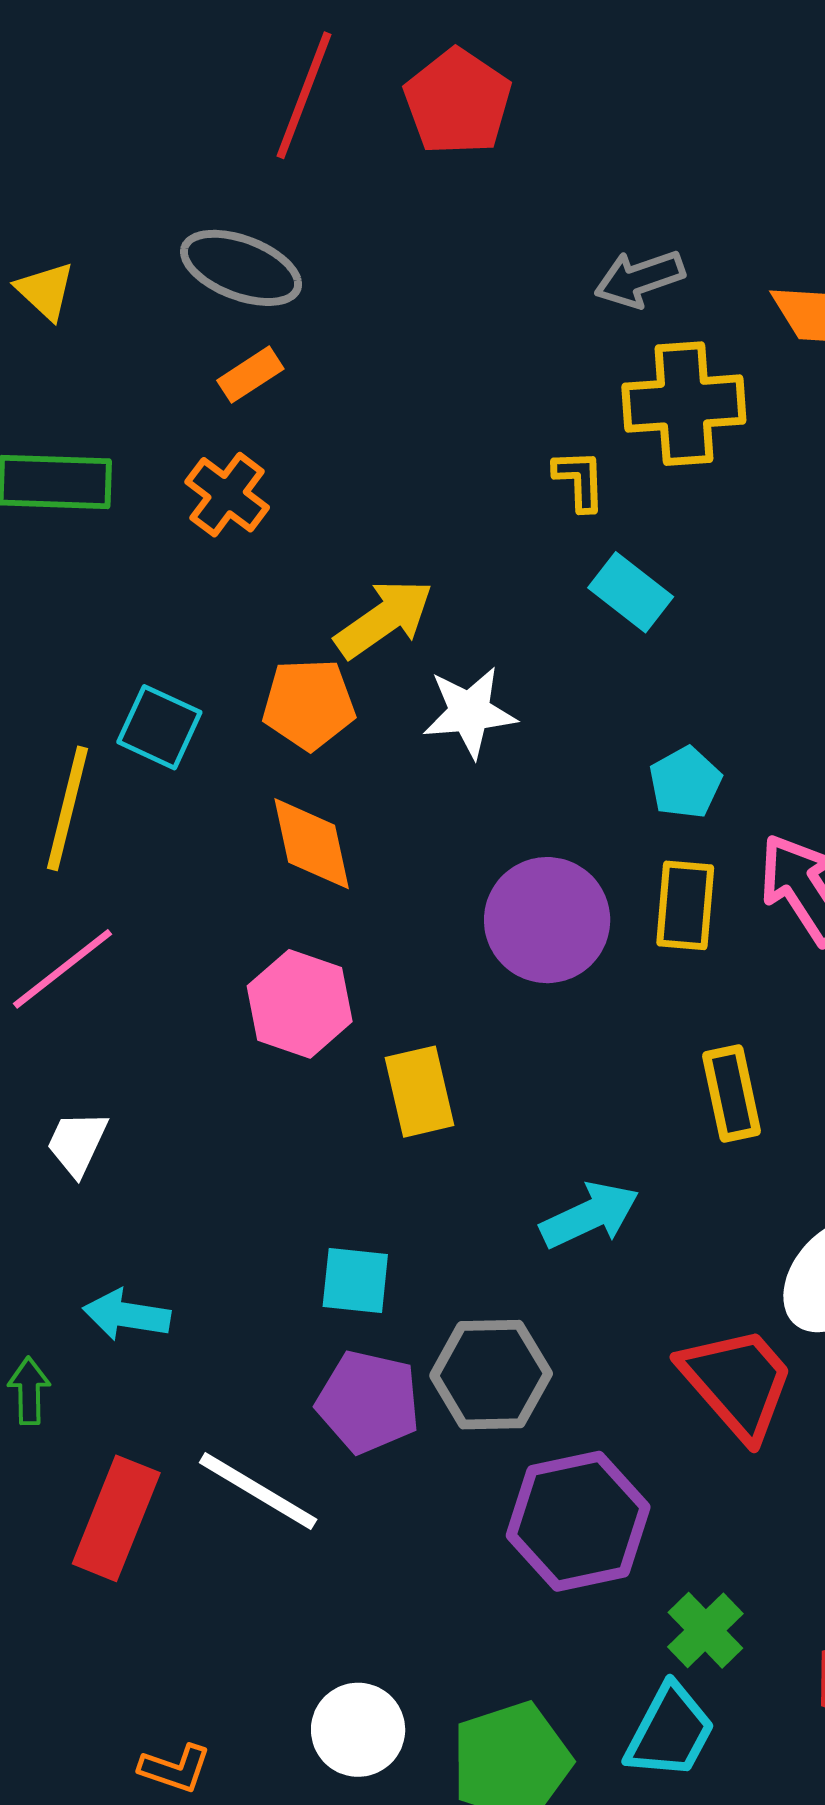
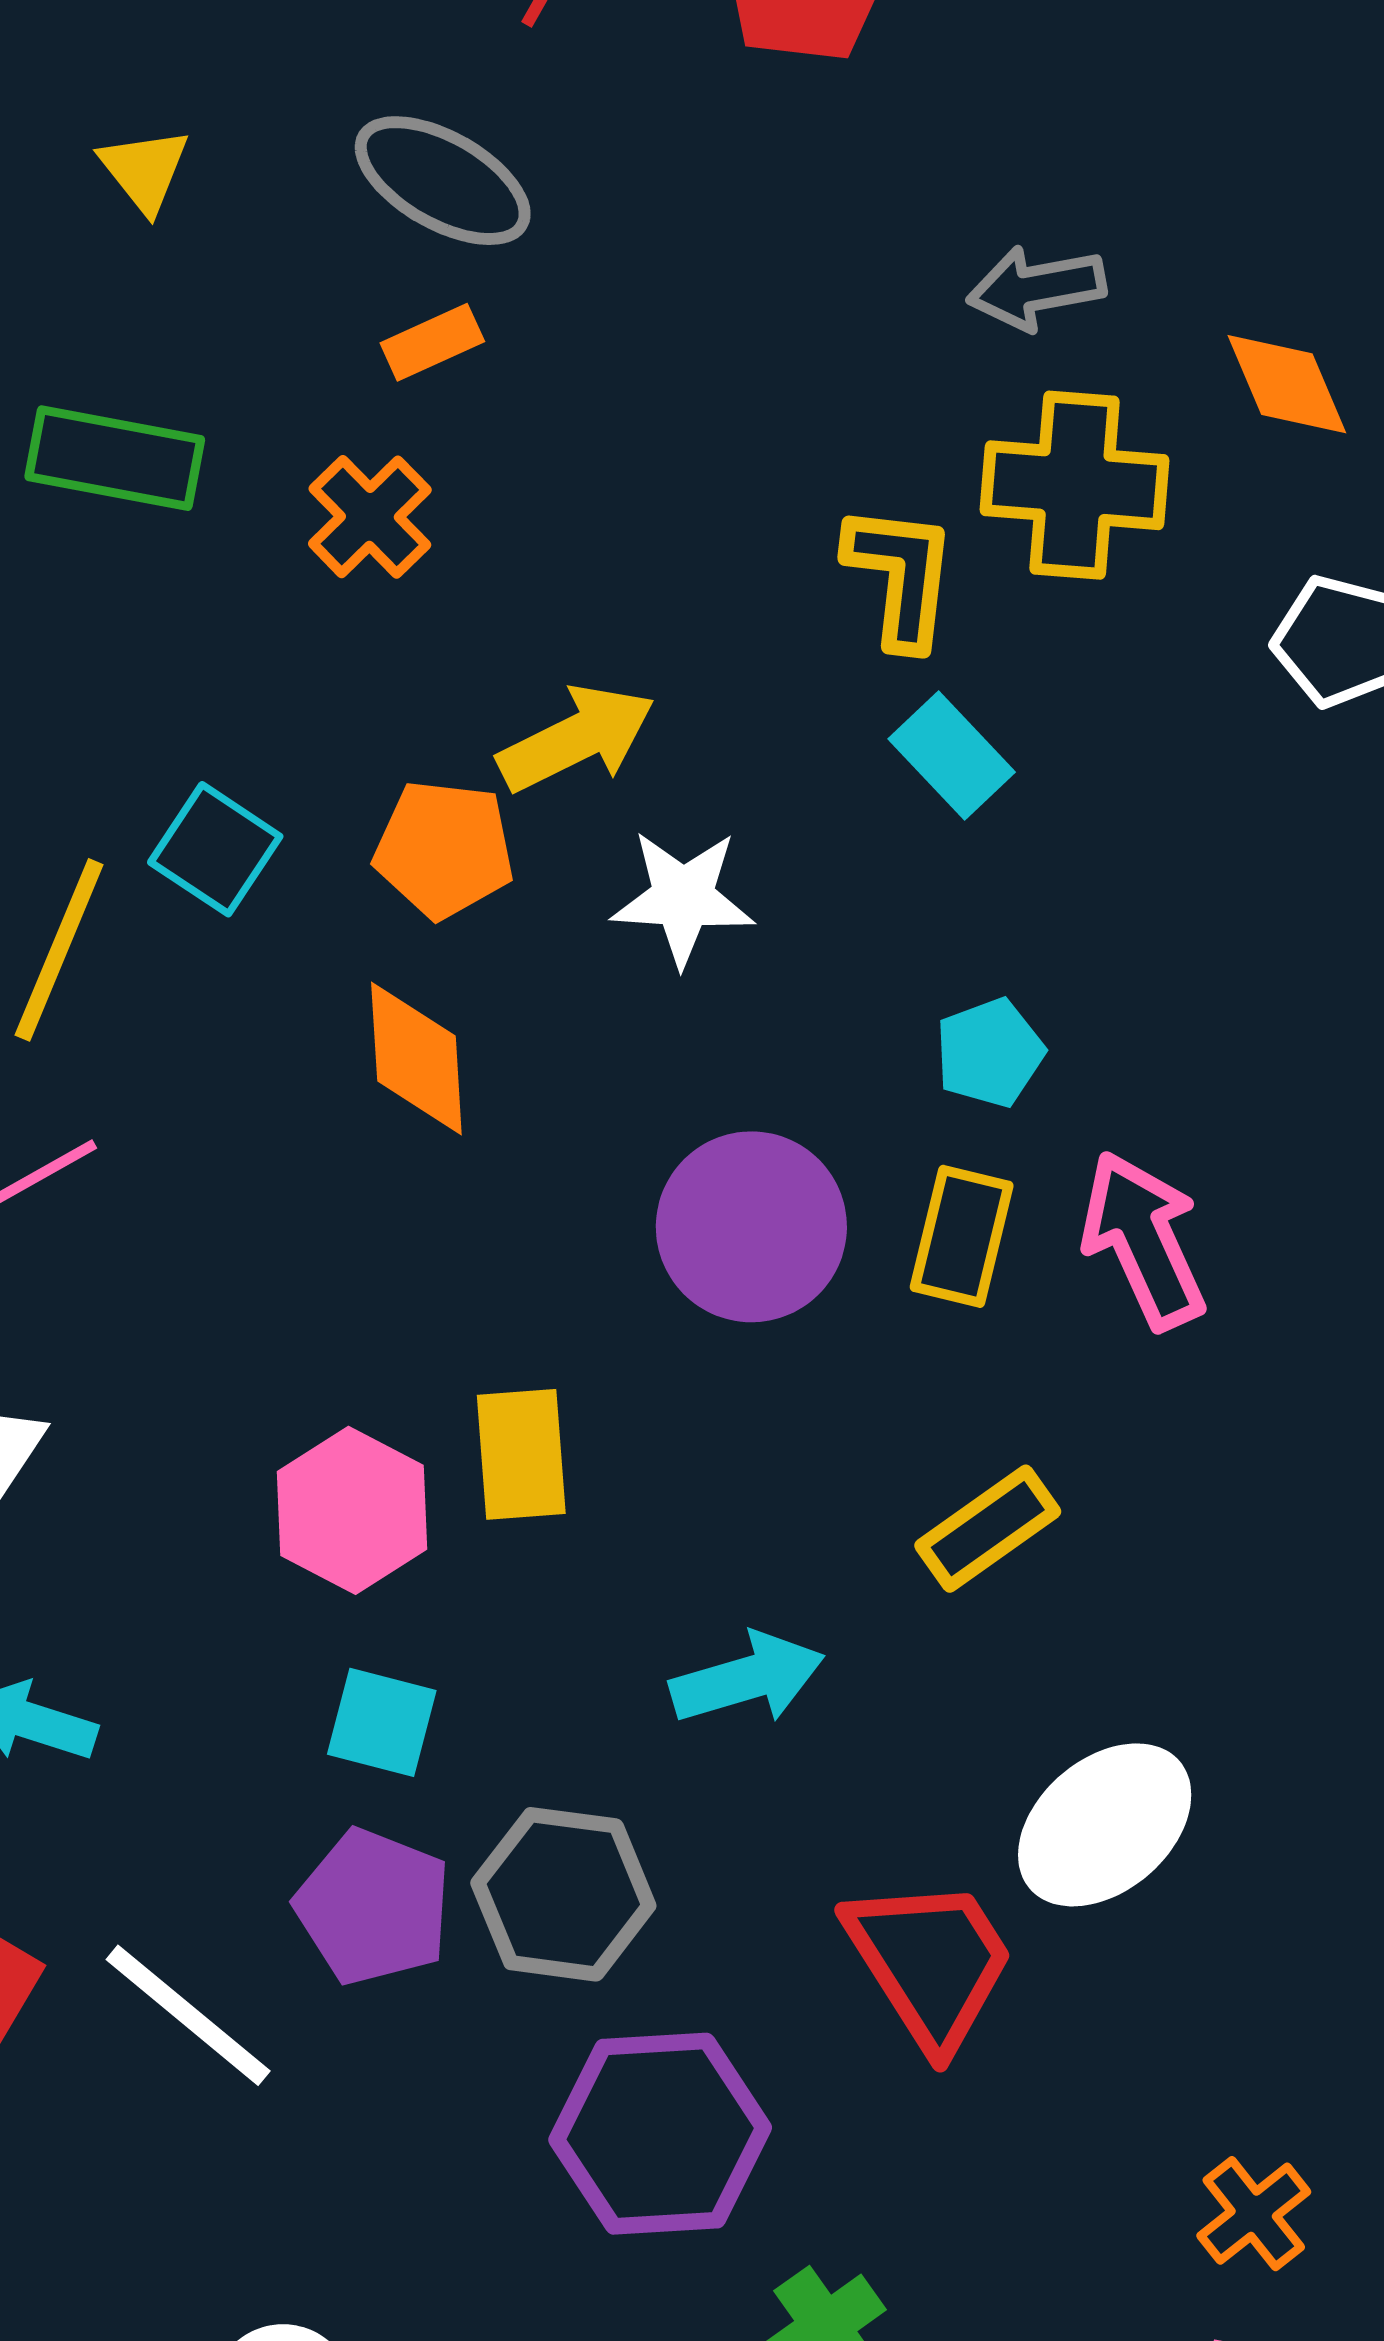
yellow L-shape: (579, 480) -> (901, 576), size x1.5
pink hexagon: (300, 1004) -> (352, 1510), moved
yellow rectangle: (732, 1093) -> (988, 1529), turned 58

